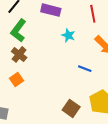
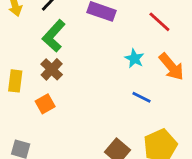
red line: (93, 14) -> (159, 22), turned -42
cyan star: (68, 35) -> (134, 59), moved

